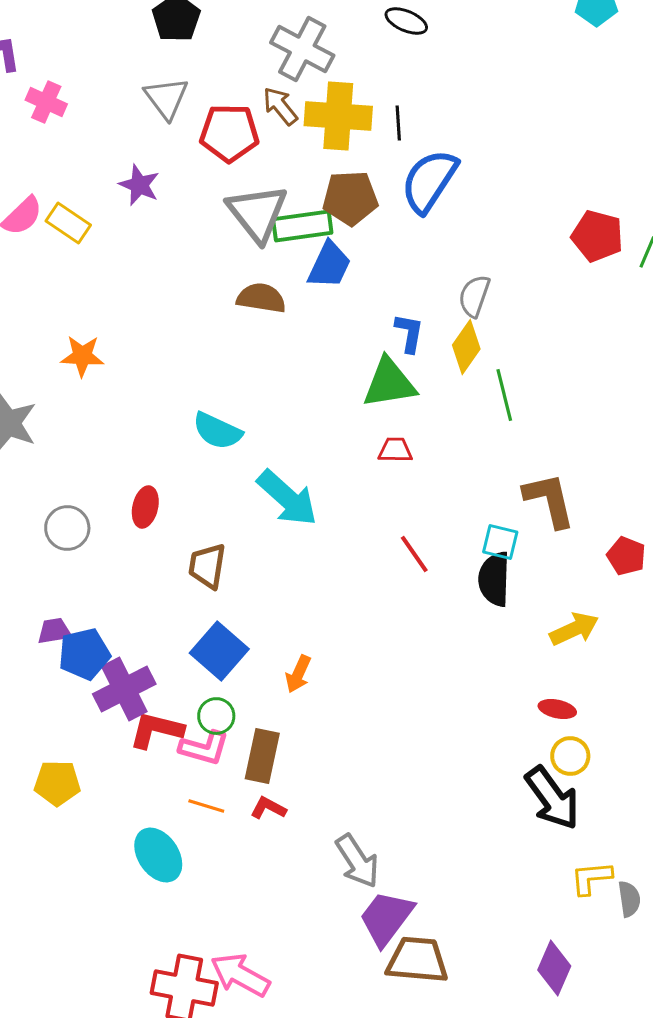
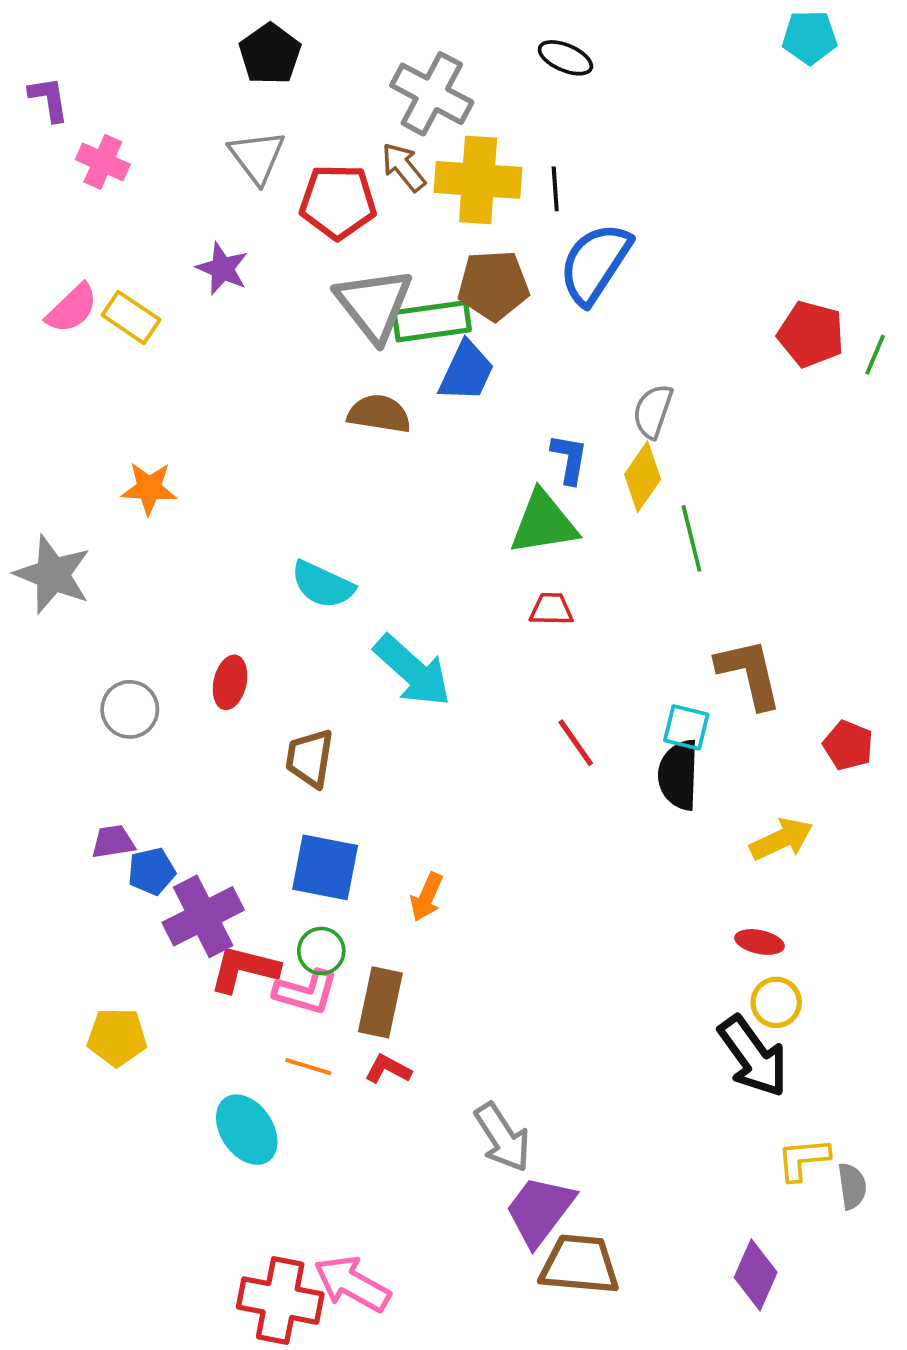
blue square: (219, 651) -> (325, 867), turned -30
blue pentagon: (84, 654) -> (152, 871), size x0.7

